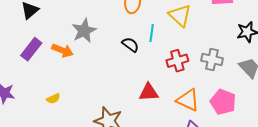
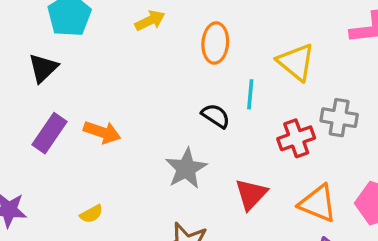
gray star: (84, 31) -> (186, 169), moved
gray cross: (212, 59) -> (339, 118), moved
red triangle: (149, 92) -> (251, 194), turned -40

